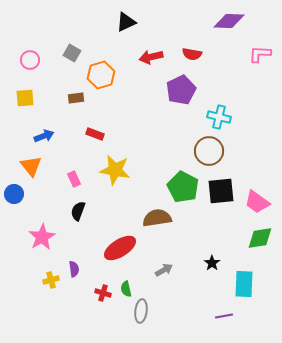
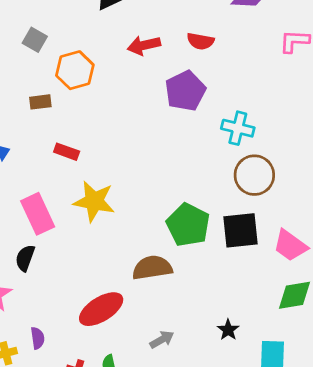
brown circle: (209, 151) -> (254, 175), moved
pink rectangle: (74, 179) -> (38, 214), size x1.8
black semicircle: (78, 211) -> (25, 258), moved

